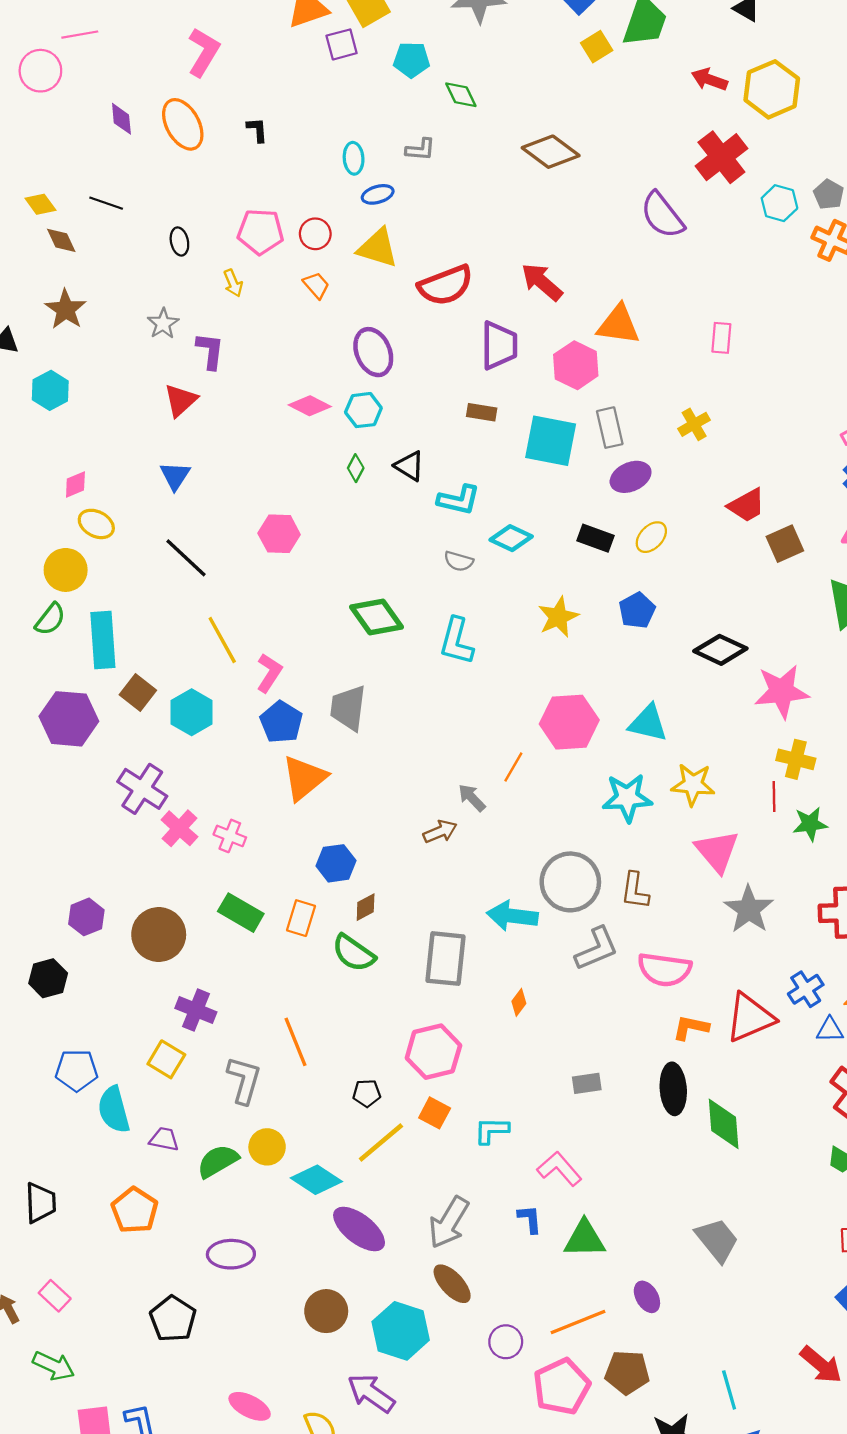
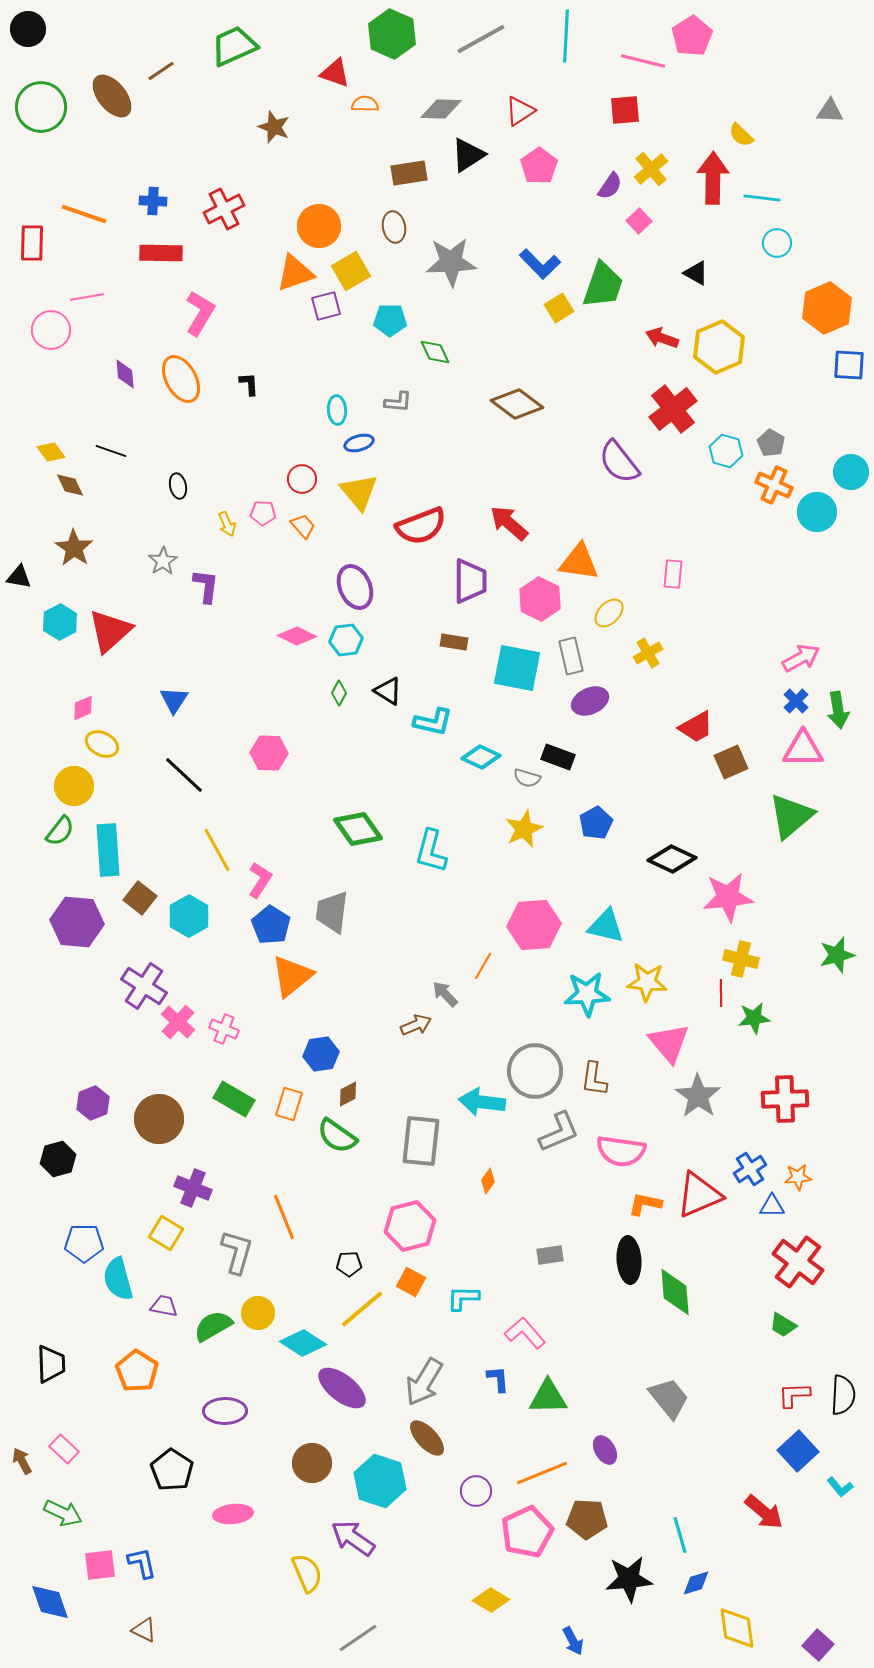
pink pentagon: (260, 232) -> (263, 513), moved, size x0.6
yellow triangle: (378, 248) -> (359, 492), turned 33
red triangle: (181, 400) -> (110, 631), moved, size x1.4
yellow ellipse: (651, 537) -> (609, 613), moved
gray semicircle: (459, 561) -> (527, 778), moved
pink ellipse: (250, 1406) -> (233, 1514), moved, turned -33

